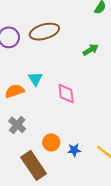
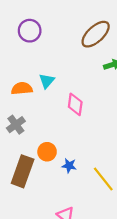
brown ellipse: (44, 32) -> (96, 34), moved, turned -40
brown rectangle: (34, 165) -> (23, 171), turned 40

